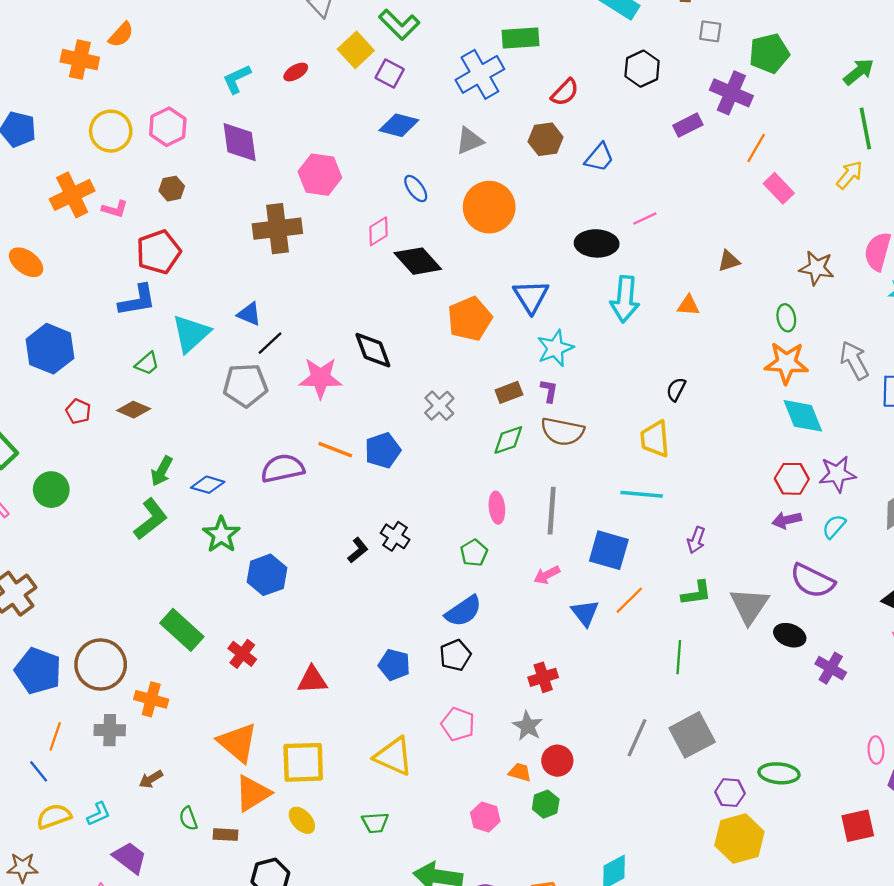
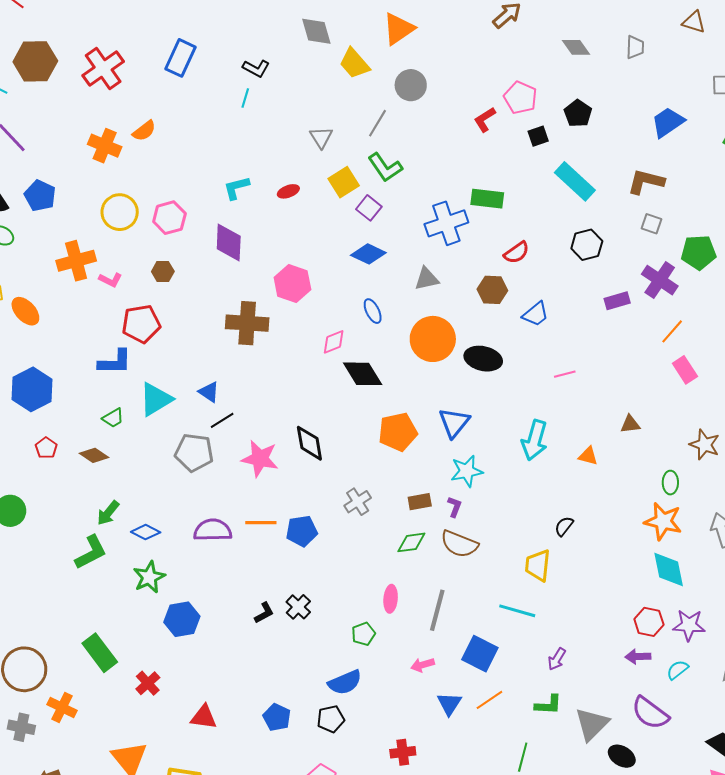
black ellipse: (597, 243) -> (483, 359), moved
orange line: (335, 450) -> (261, 523), turned -32

